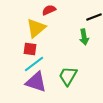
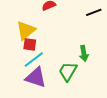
yellow triangle: (36, 28) -> (26, 30), moved
green arrow: (84, 37) -> (84, 53), moved

